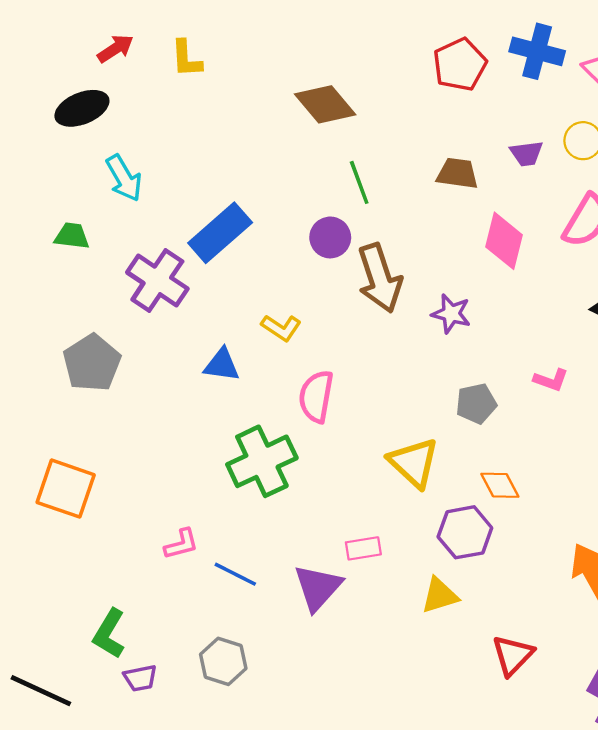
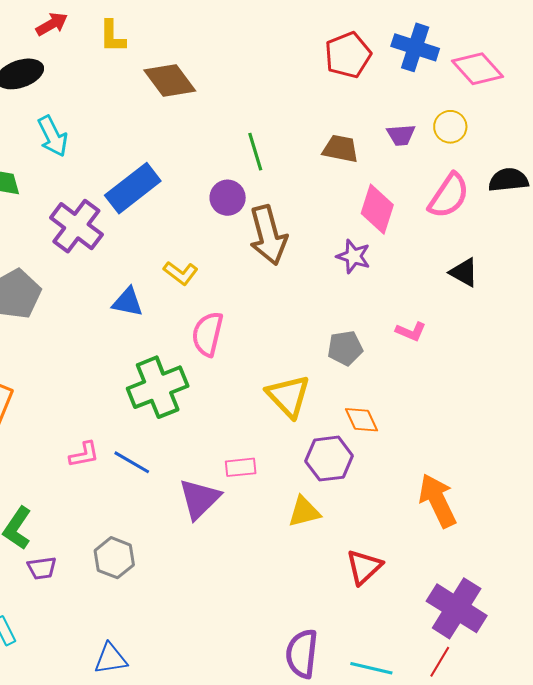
brown diamond: (325, 104) -> (170, 80), moved
purple star: (451, 314) -> (353, 256), moved
blue line: (235, 574) -> (132, 462), moved

